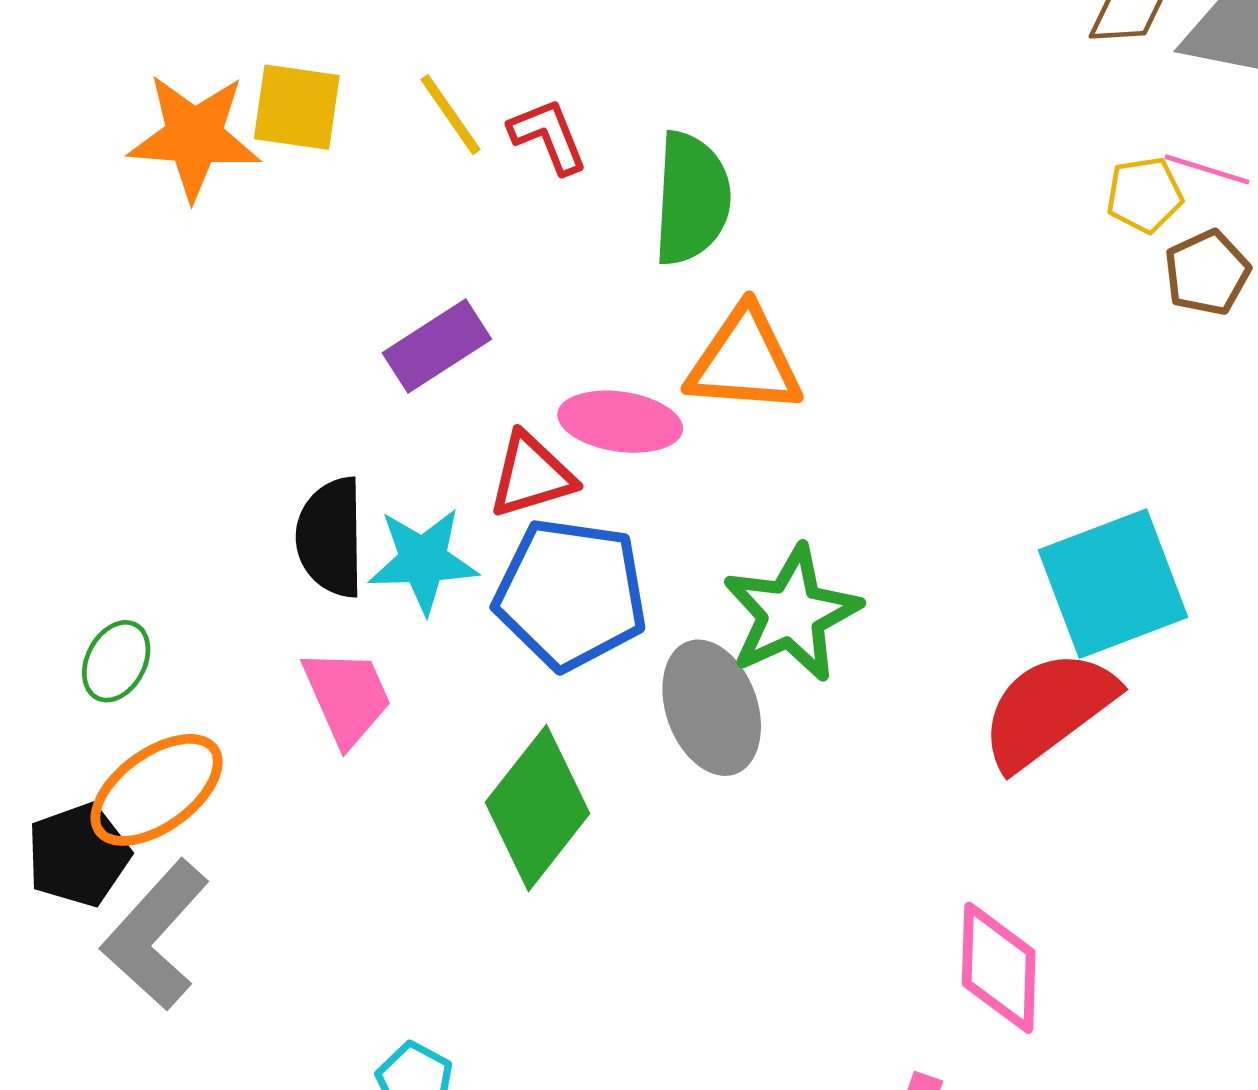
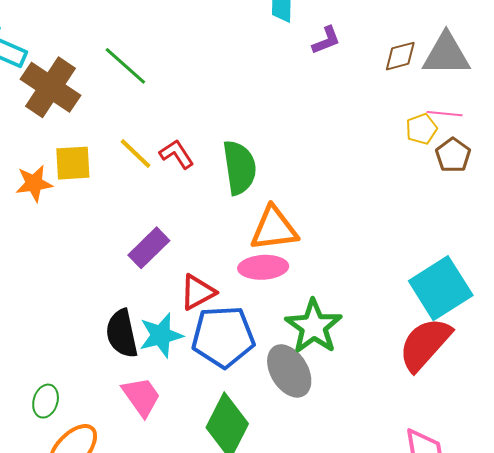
orange star: (194, 137) -> (34, 183), size x0.7
pink ellipse: (620, 422) -> (263, 267), moved

